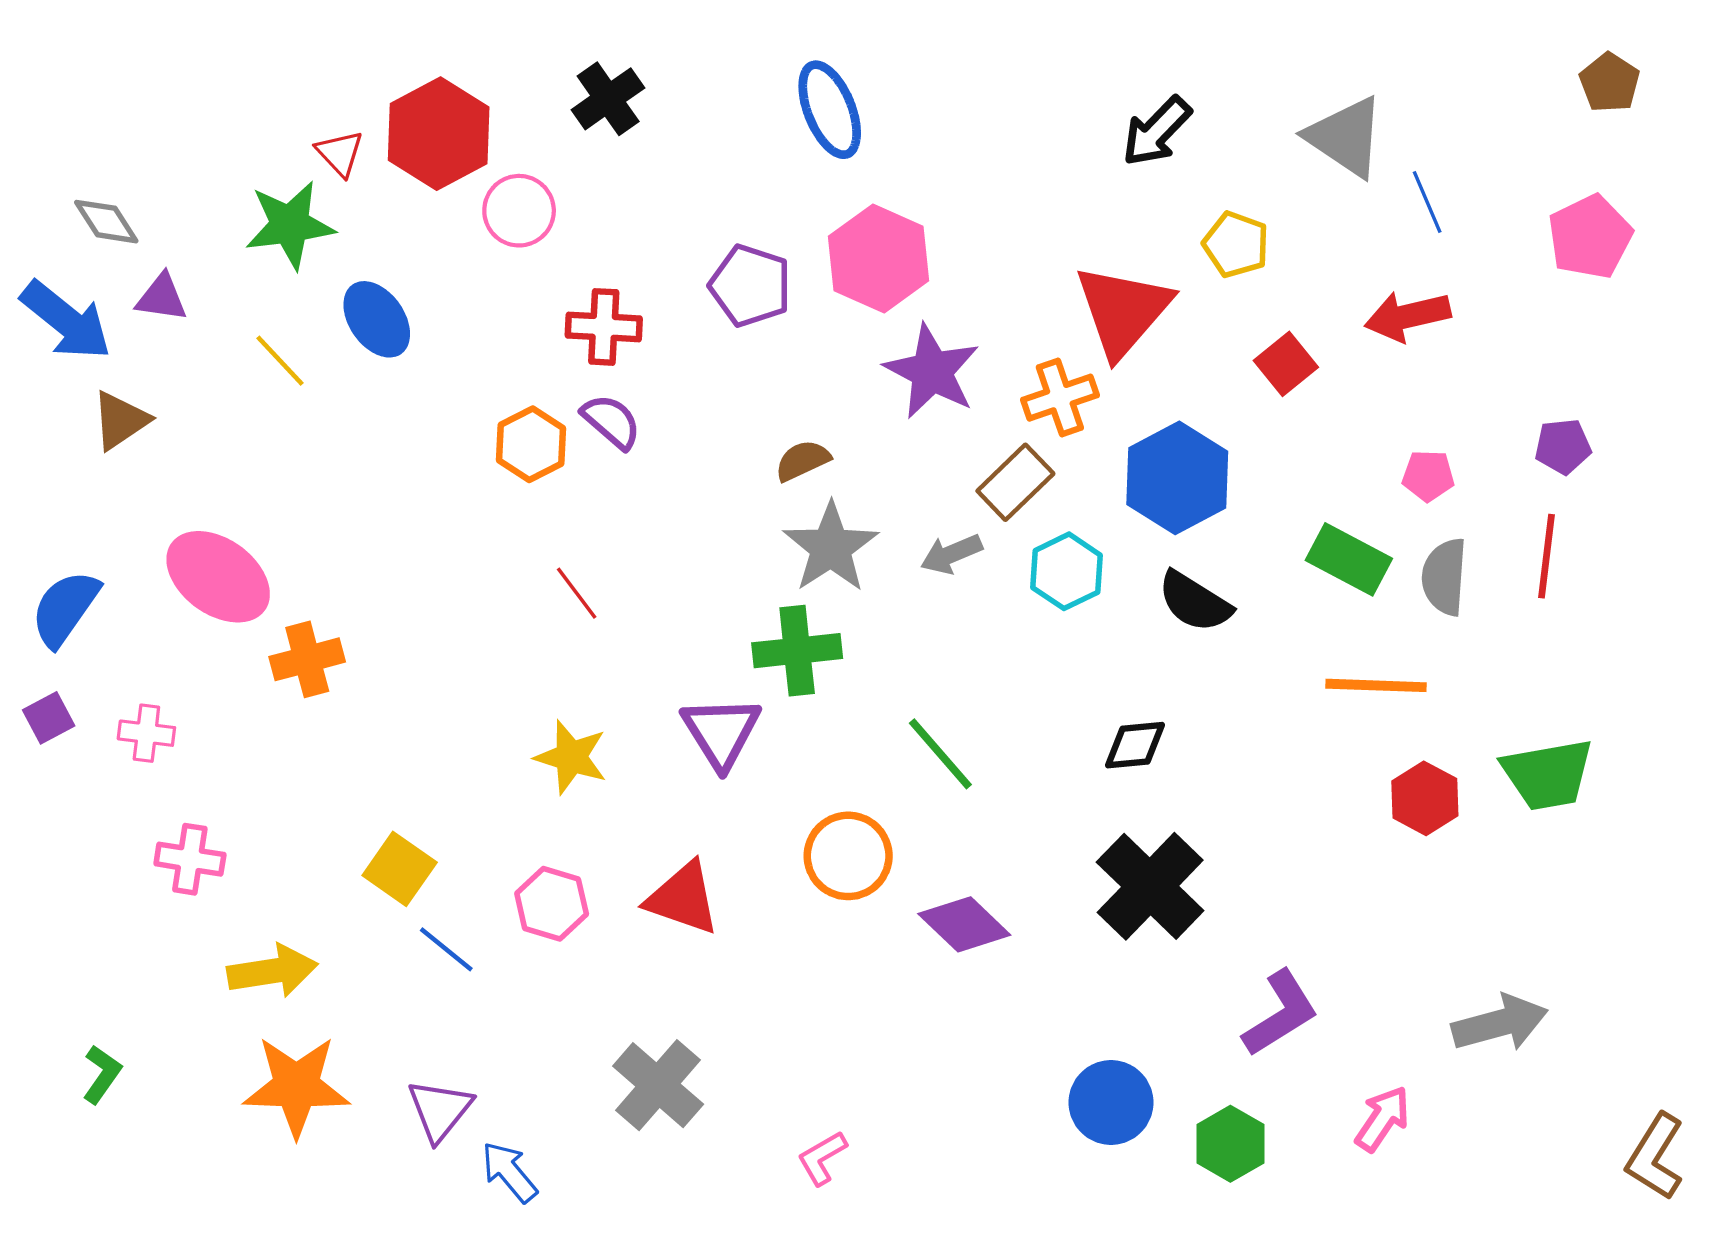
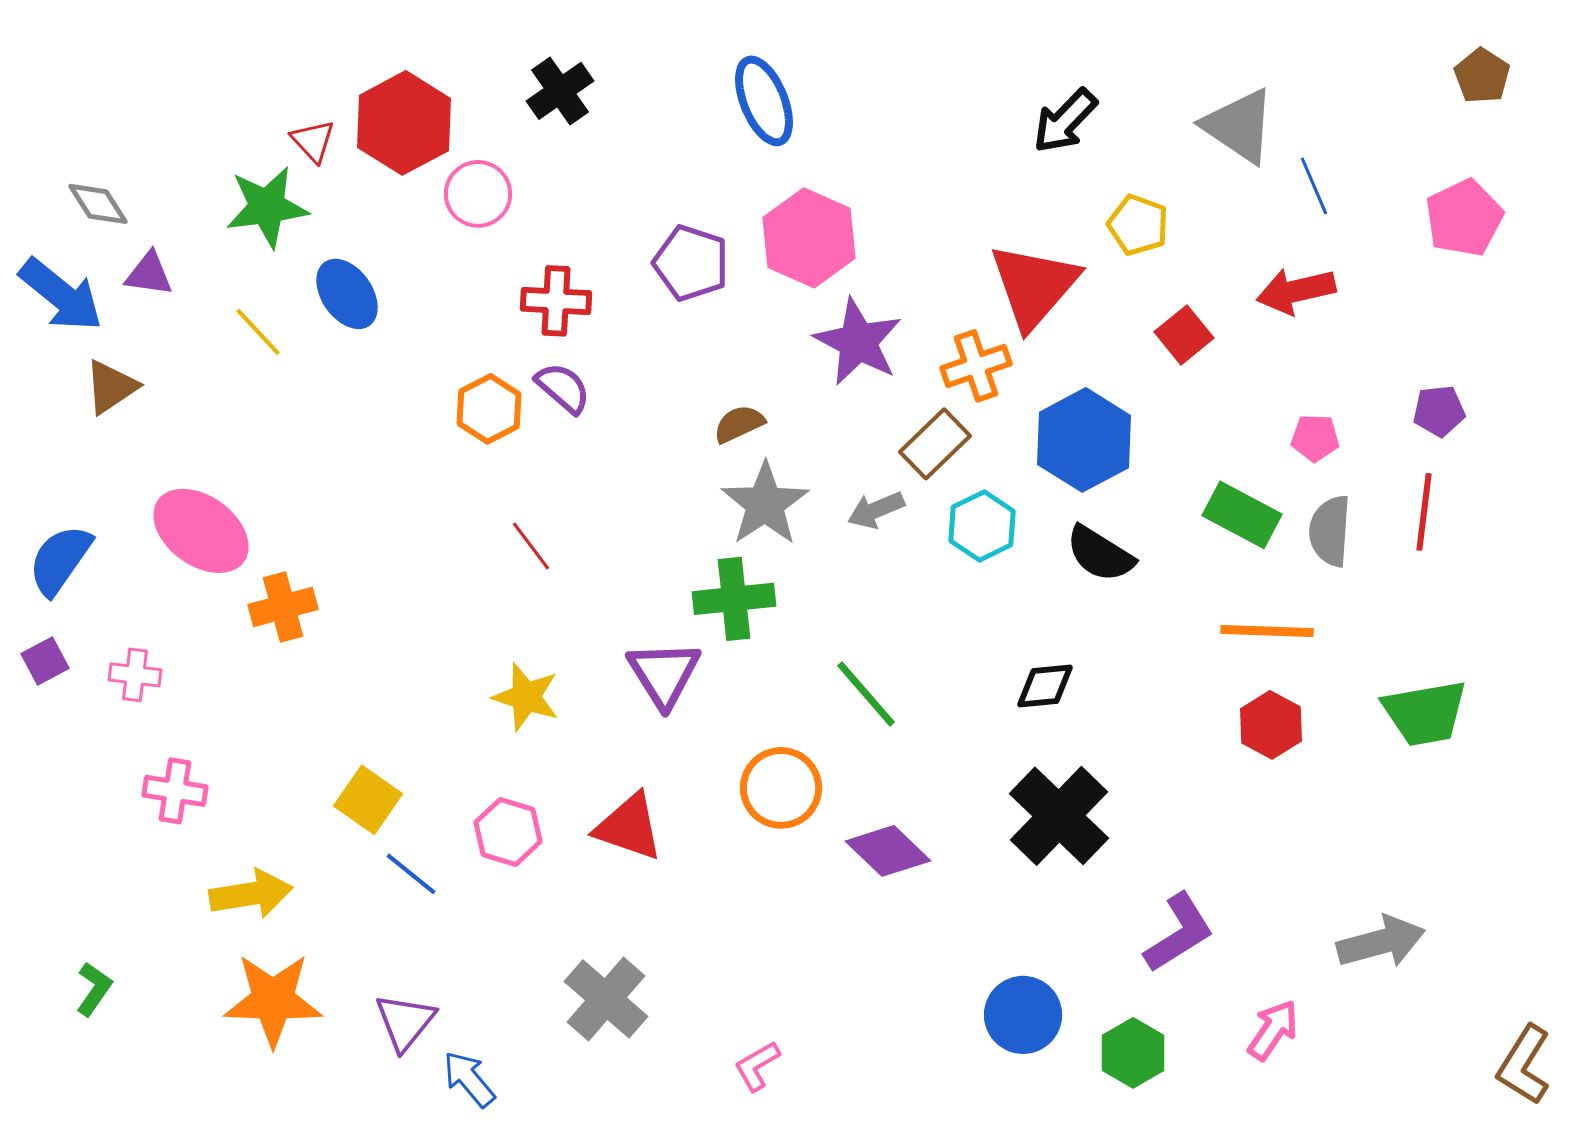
red hexagon: (1425, 798) -> (1271, 725), moved

